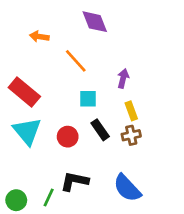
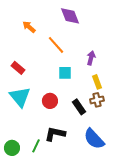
orange arrow: (39, 37) -> (29, 27), turned 32
red rectangle: (24, 92) -> (18, 68), size x0.6
black rectangle: (100, 130) -> (79, 107), moved

